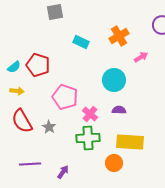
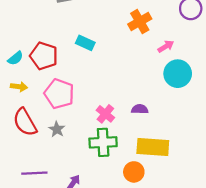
cyan rectangle: (81, 42) -> (85, 43), moved
cyan circle: (114, 80) -> (178, 74), moved
pink pentagon: (65, 97) -> (59, 94), moved

